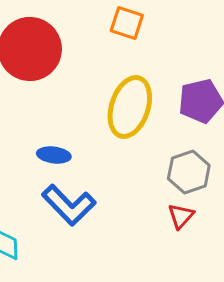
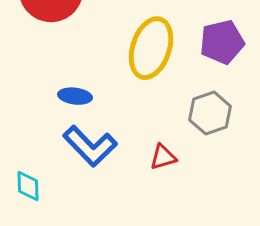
red triangle: (181, 216) -> (163, 157), moved, turned 32

